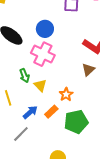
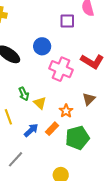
pink cross: (43, 54) -> (61, 69), moved
brown triangle: (88, 70) -> (89, 99), moved
gray line: (21, 134) -> (16, 159), moved

